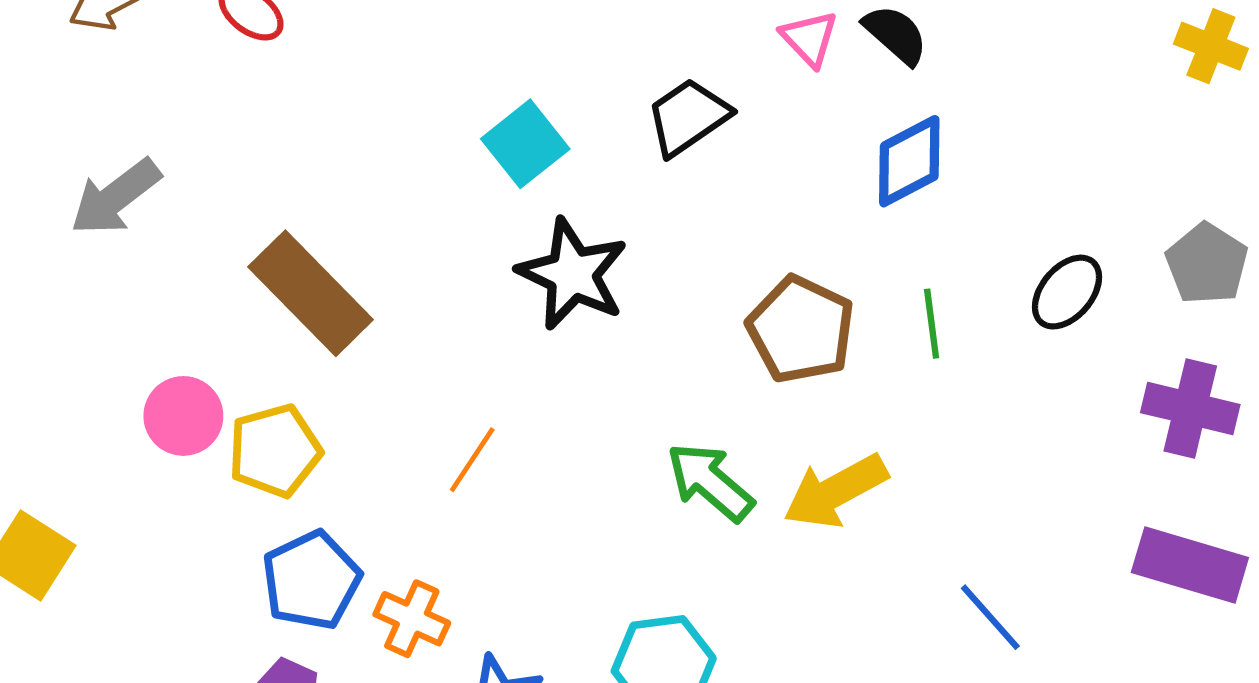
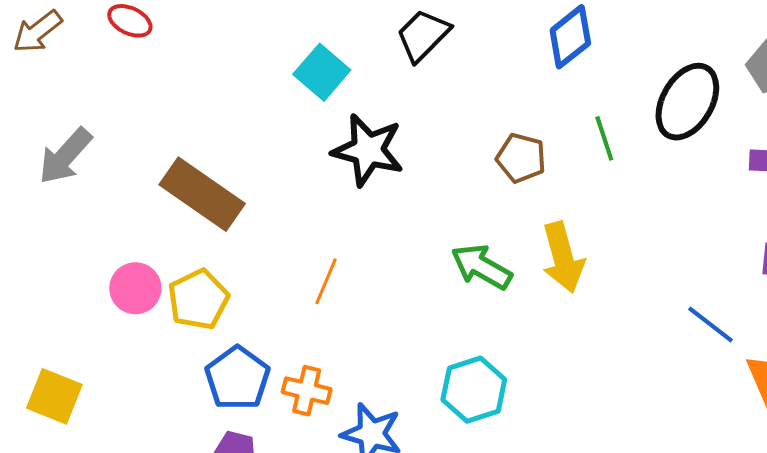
black ellipse: (1067, 292) -> (687, 102), size x1.5
brown pentagon: (801, 329) -> (521, 158), size x0.7
yellow arrow: (835, 491) -> (563, 257), turned -66
blue line: (990, 617) -> (710, 324), moved

